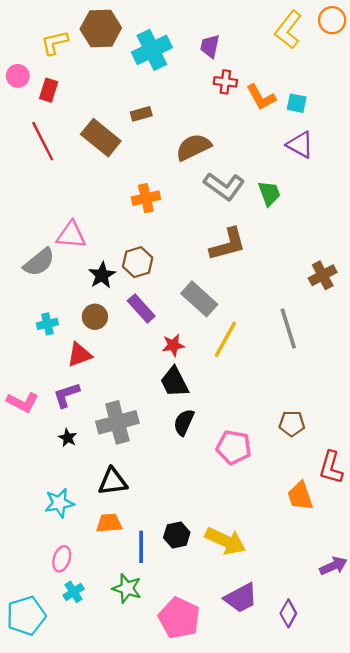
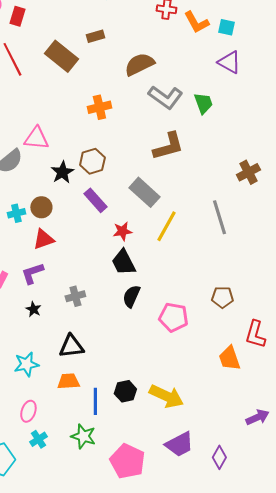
brown circle: (95, 317) -> (41, 207), moved
gray cross: (117, 422) -> (75, 296), size x0.6

